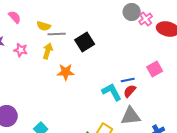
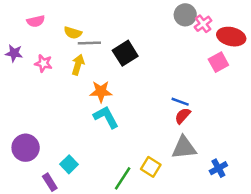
pink semicircle: (15, 17) -> (36, 21), turned 120
pink square: (155, 69) -> (218, 62), moved
blue line: (128, 80) -> (180, 102), turned 32
cyan L-shape: (112, 92) -> (106, 117), moved

